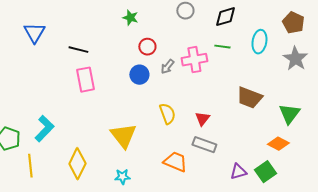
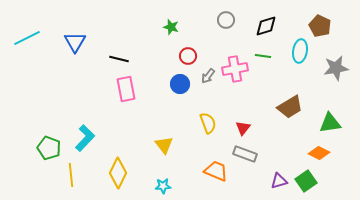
brown pentagon: (293, 23) -> (320, 26), moved
gray star: (295, 59) -> (336, 68), turned 30
brown trapezoid: (249, 98) -> (290, 107), turned -52
green triangle: (289, 114) -> (330, 123), turned 45
yellow triangle: (123, 136) -> (164, 145), size x0.7

